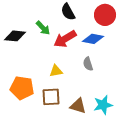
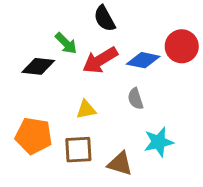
red circle: (105, 15) -> (182, 46), moved
black diamond: (15, 36) -> (38, 66), moved
cyan star: (103, 105) -> (159, 142), moved

